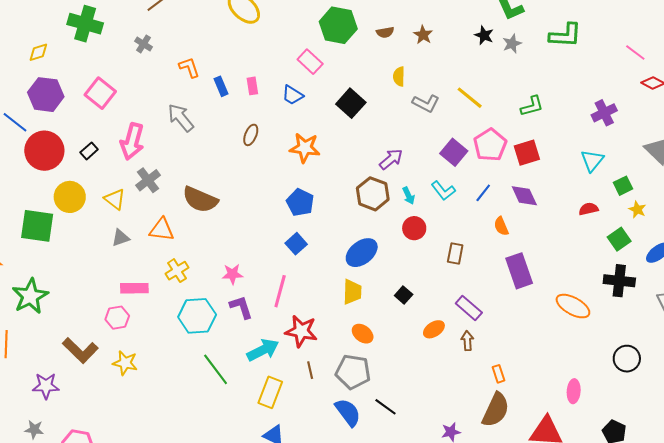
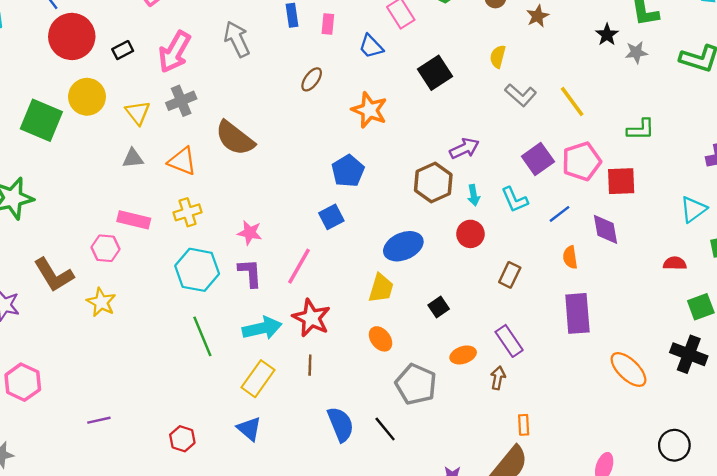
gray pentagon: (353, 372) -> (416, 384), moved

